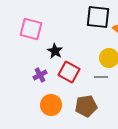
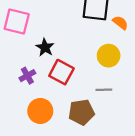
gray line: (101, 77) -> (104, 90), moved

